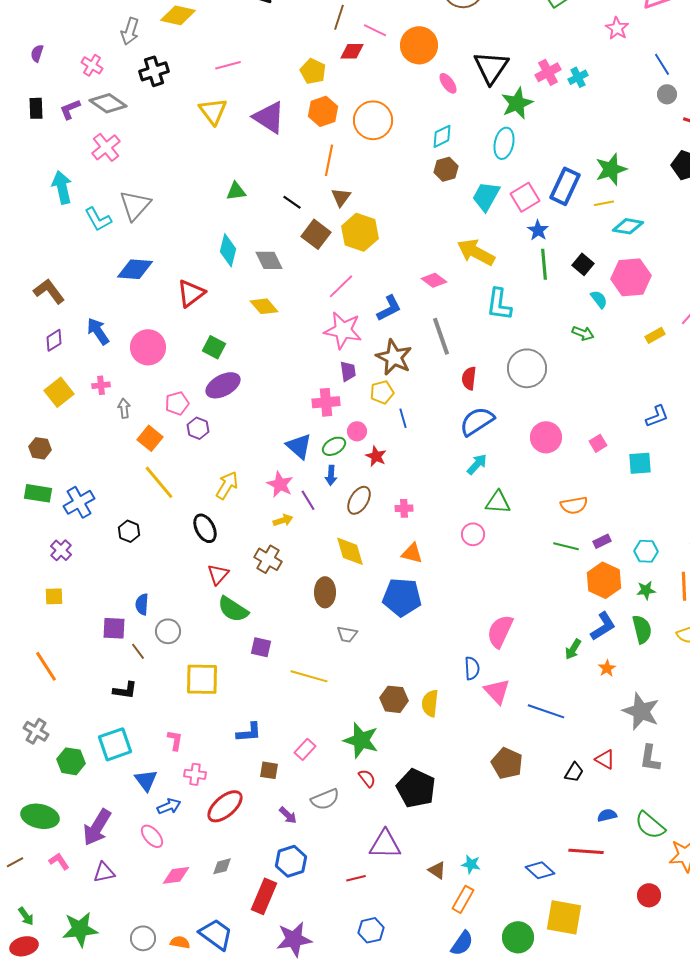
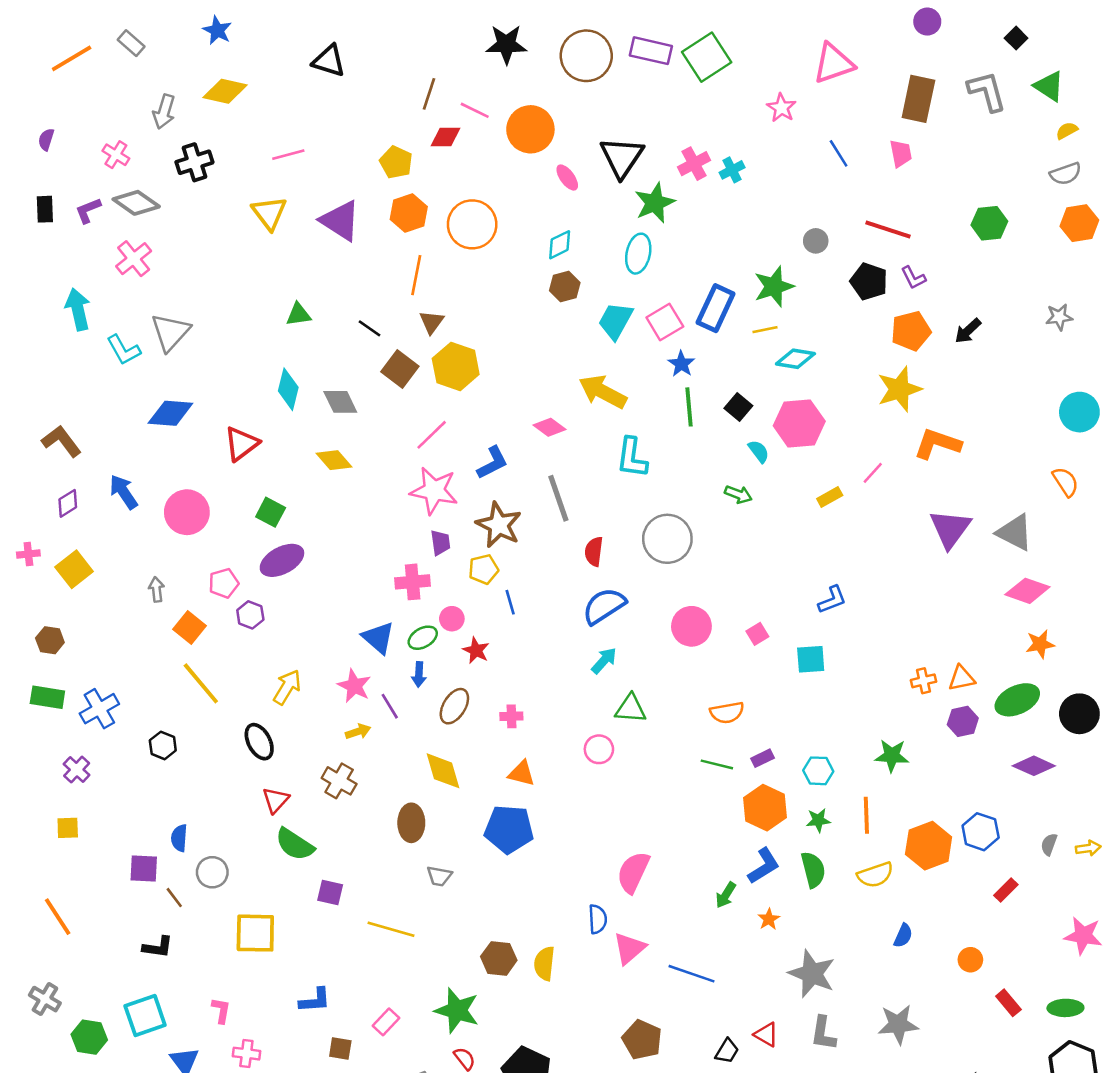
gray circle: (667, 94) -> (816, 241), moved
pink cross: (101, 385) -> (28, 554), moved
pink triangle: (497, 691) -> (629, 948), turned 32

